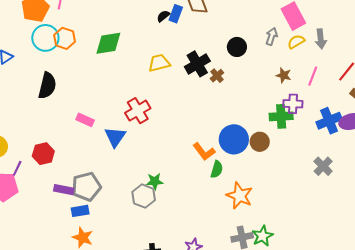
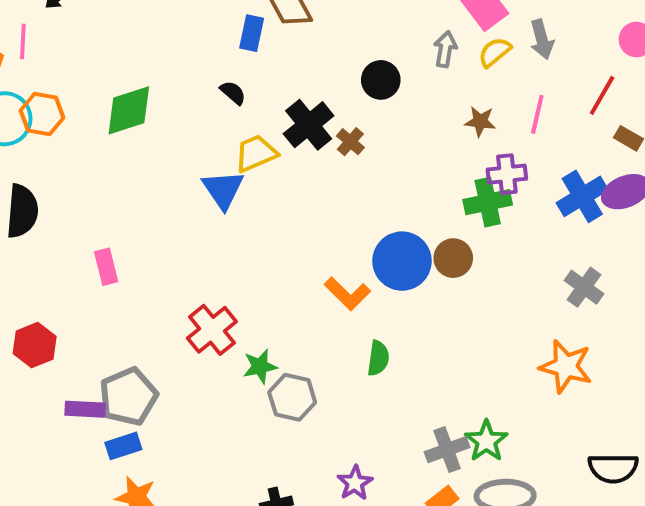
black semicircle: (163, 16) -> (233, 93), moved, turned 88
yellow trapezoid: (159, 63) -> (256, 153), moved
red cross: (138, 111) -> (212, 330), moved
pink rectangle: (85, 120) -> (106, 267), turned 60
blue triangle: (115, 137) -> (223, 189), moved
green semicircle: (217, 169) -> (378, 358), moved
gray hexagon: (144, 196) -> (292, 397), moved
orange star: (240, 196) -> (566, 366), moved

